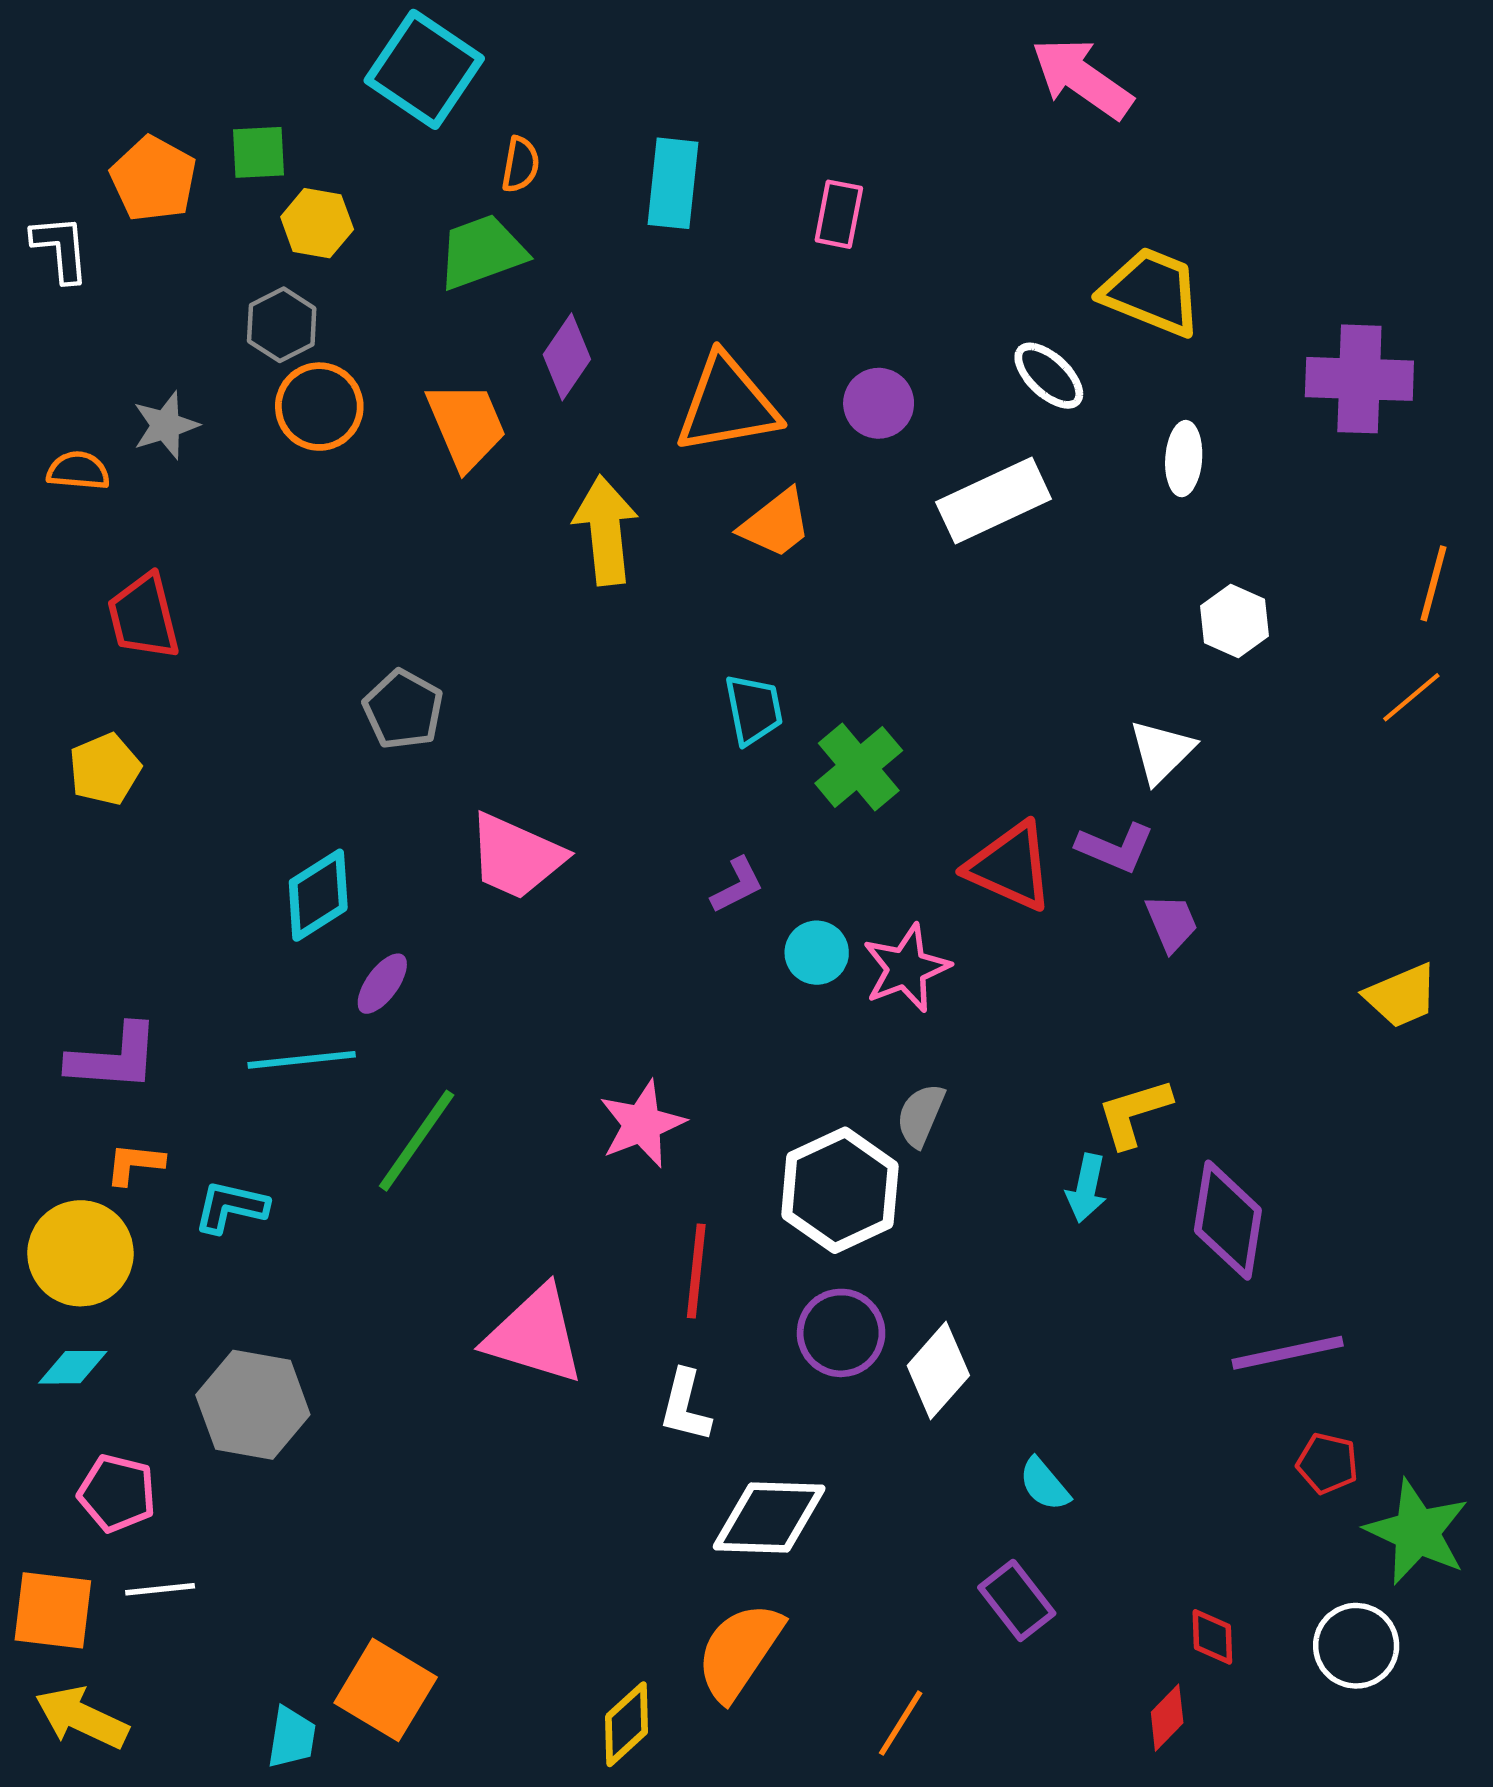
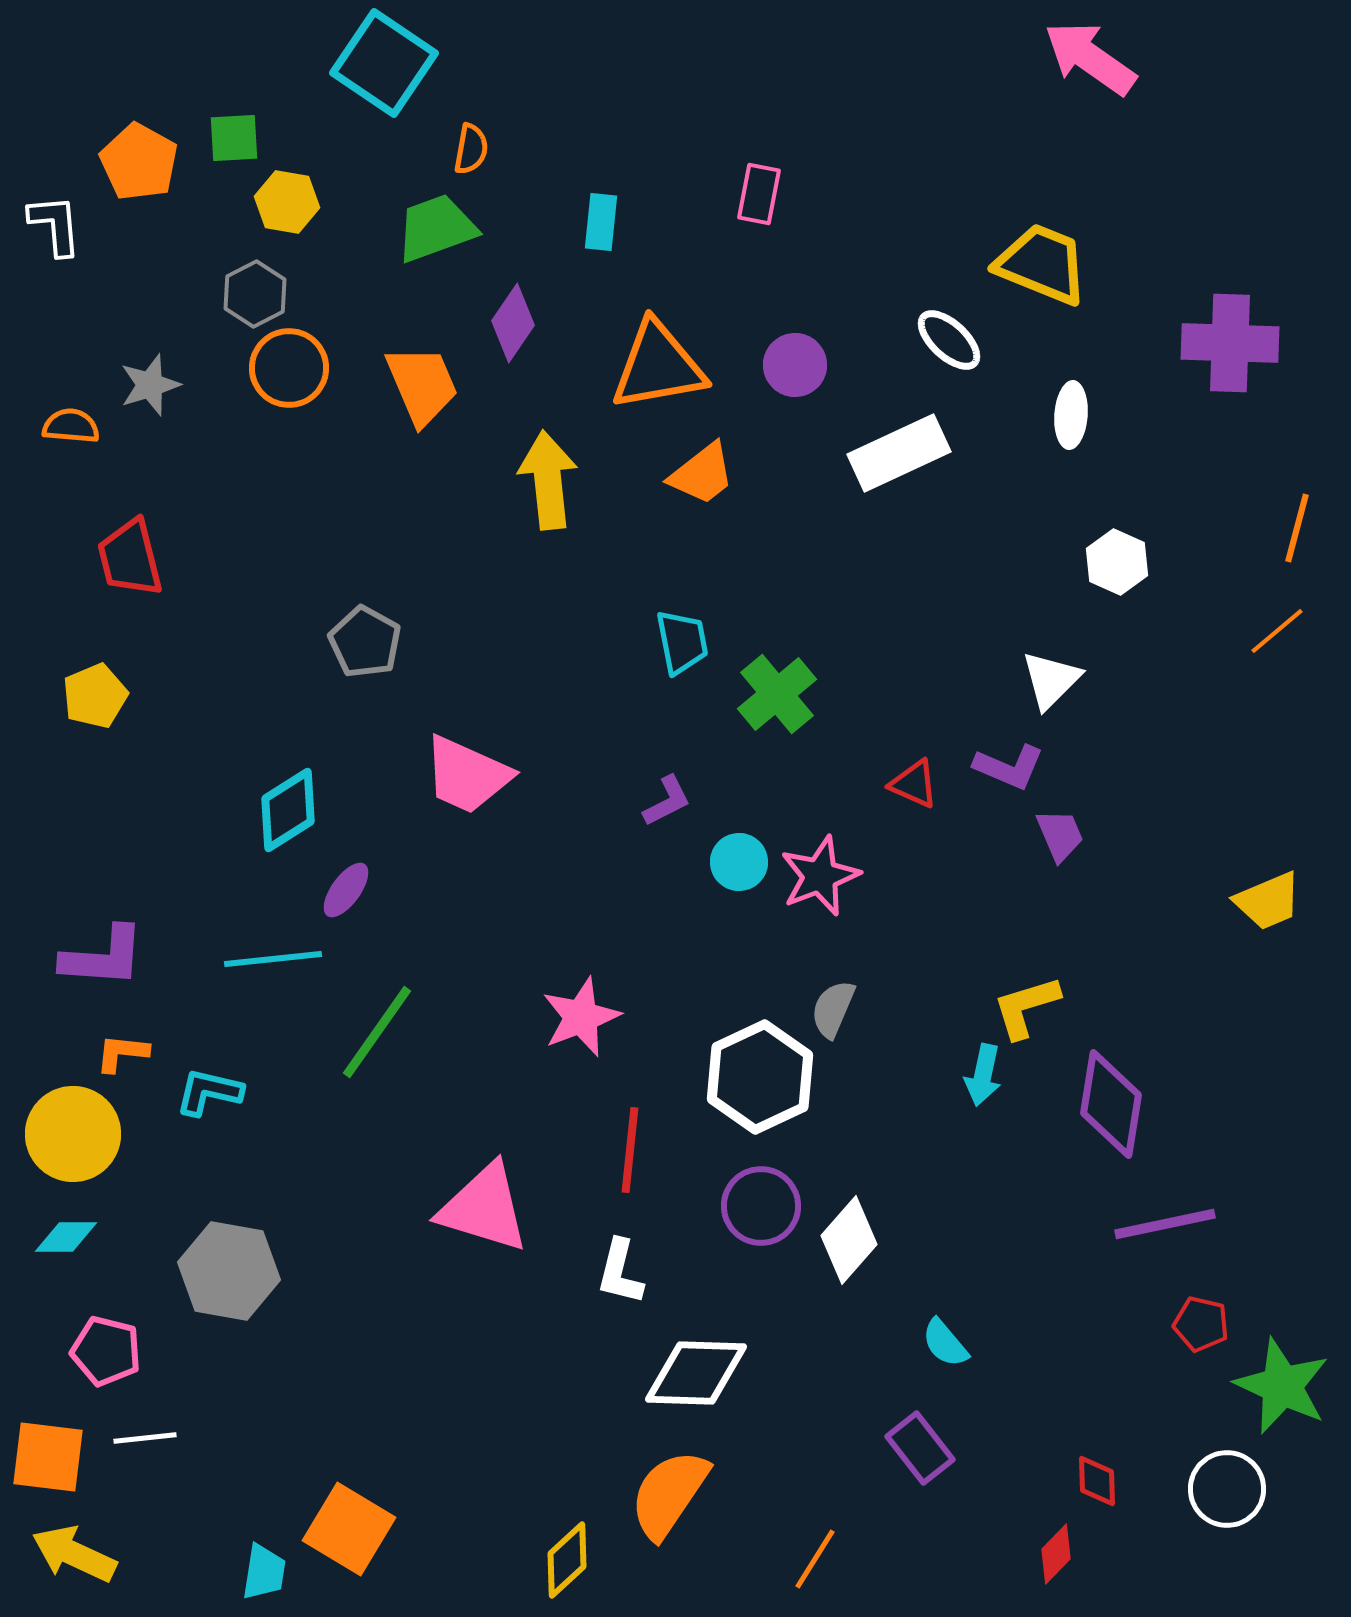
pink arrow: (1082, 78) -> (1090, 58), moved
cyan rectangle: (673, 183) -> (601, 222), moved, size x0.7
red triangle: (1010, 866) -> (914, 784), size x0.6

